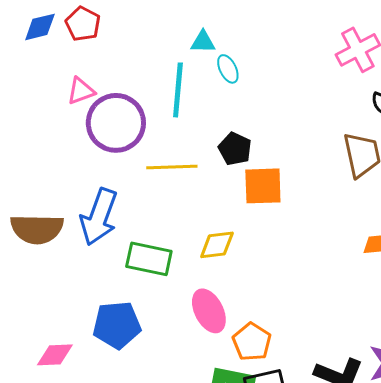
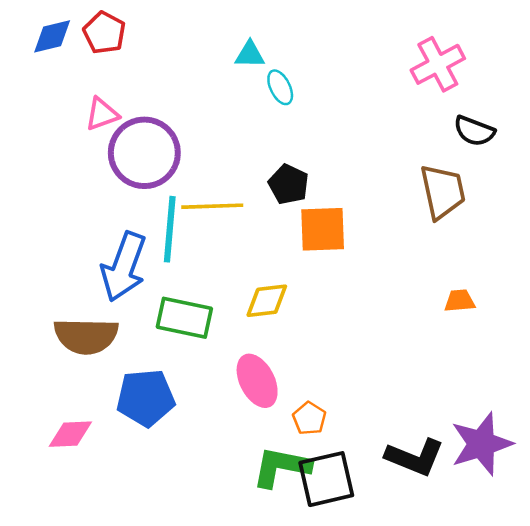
cyan line: (178, 90) -> (170, 229), moved
brown semicircle: (37, 229) -> (86, 336), moved
orange pentagon: (252, 342) -> (309, 418), size x0.7

